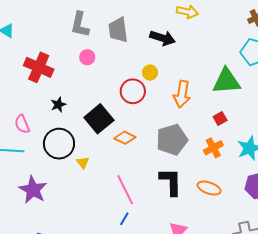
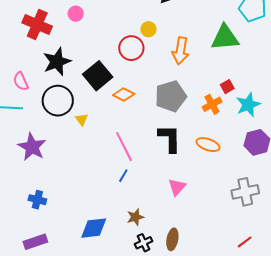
pink circle: (87, 57) -> (76, 14), moved
black star: (58, 105) -> (57, 62), size x1.8
red square: (220, 119) -> (227, 87), moved

